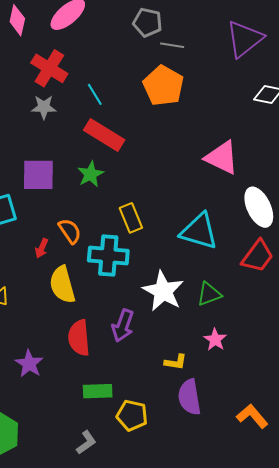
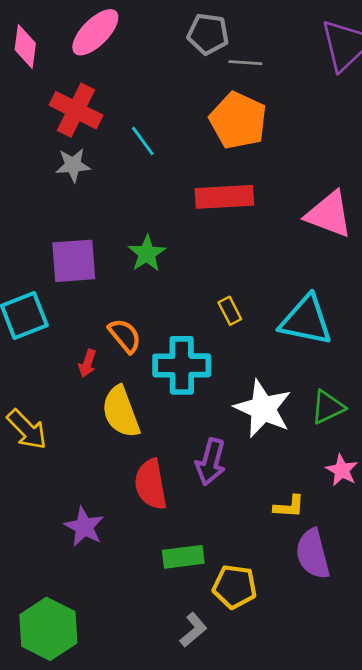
red rectangle: (104, 135) -> (224, 197), moved, turned -30
yellow rectangle: (131, 218) -> (230, 311), moved, size x0.7
gray L-shape: (86, 442) -> (193, 630), moved

